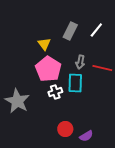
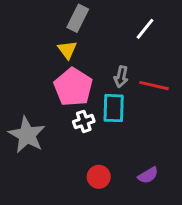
gray rectangle: (70, 31) -> (78, 18), moved
purple semicircle: (86, 136) -> (148, 175), moved

